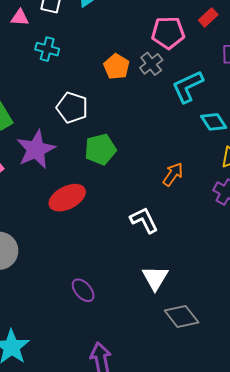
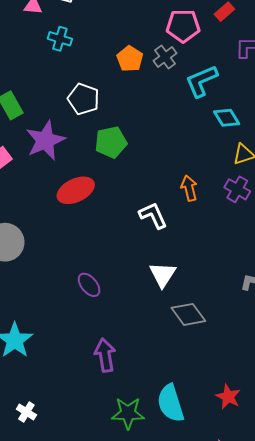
orange arrow: (173, 174) -> (189, 188), moved, turned -50

